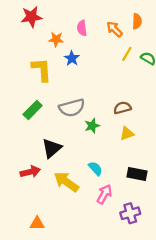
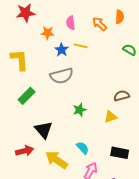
yellow line: (127, 54) -> (81, 46), moved, turned 72
yellow L-shape: (42, 70) -> (20, 60), moved
gray semicircle: (72, 108) -> (62, 76), moved
brown semicircle: (122, 108) -> (122, 96), moved
black triangle: (52, 148) -> (44, 130), turned -30

